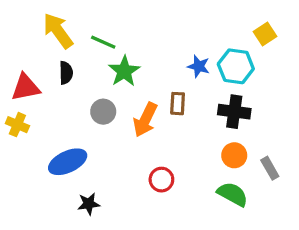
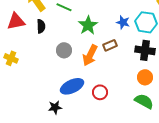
green star: (124, 71) -> (88, 25), moved
red triangle: (26, 87) -> (16, 21), moved
brown rectangle: (178, 104) -> (110, 45), turned 64
blue ellipse: (68, 162) -> (72, 86), moved

